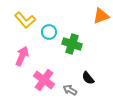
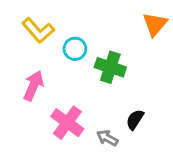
orange triangle: (101, 16) -> (155, 24), turned -30
black semicircle: (88, 78) -> (135, 119), turned 72

